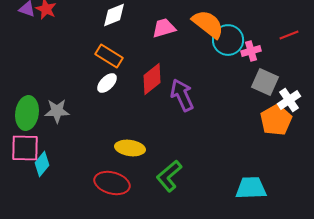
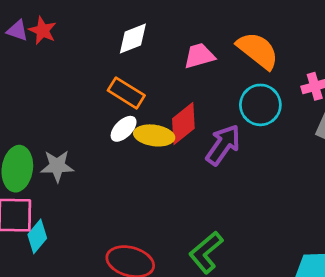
cyan circle: (228, 40) -> (260, 105), moved
purple arrow: (182, 95) -> (223, 145), turned 60
yellow ellipse: (130, 148) -> (154, 135), moved

